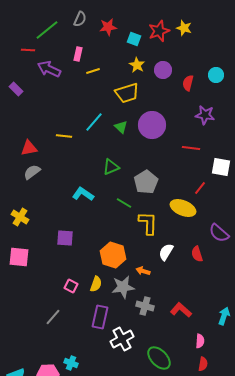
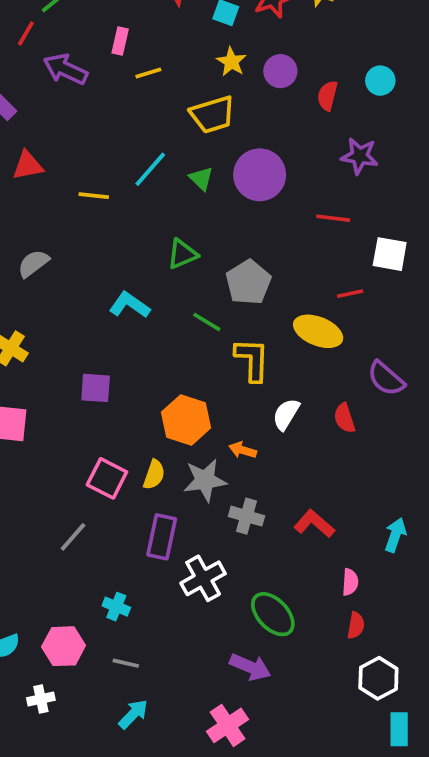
red line: (28, 50) -> (26, 33), turned -64
red triangle: (29, 148) -> (28, 165), moved
red line: (200, 188) -> (350, 294), turned 40
pink square: (71, 286) -> (107, 478), size x1.5
cyan cross: (71, 363) -> (116, 607), moved

